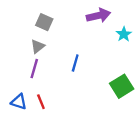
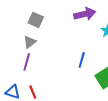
blue line: (75, 63) -> (82, 60), moved

